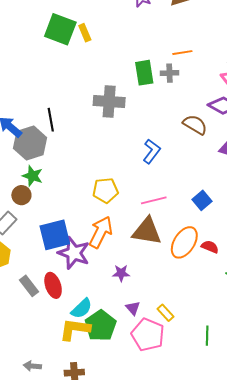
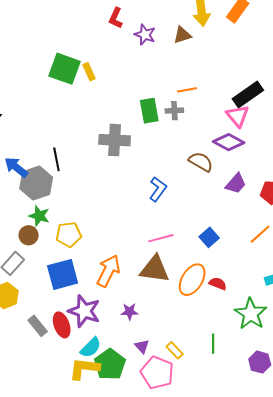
yellow pentagon: (105, 190) -> (69, 234), moved
purple star: (74, 253) -> (84, 311), moved
green line: (207, 336) -> (213, 344), moved

